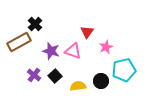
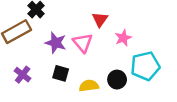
pink triangle: (73, 51) -> (83, 43), turned 30
purple cross: (34, 75) -> (23, 75), moved
black square: (55, 76) -> (61, 73), turned -32

